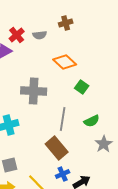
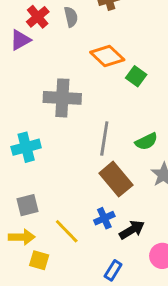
gray semicircle: (40, 35) -> (71, 17), turned -96
green square: (82, 87) -> (136, 76), moved
brown rectangle: (57, 148) -> (116, 179), moved

